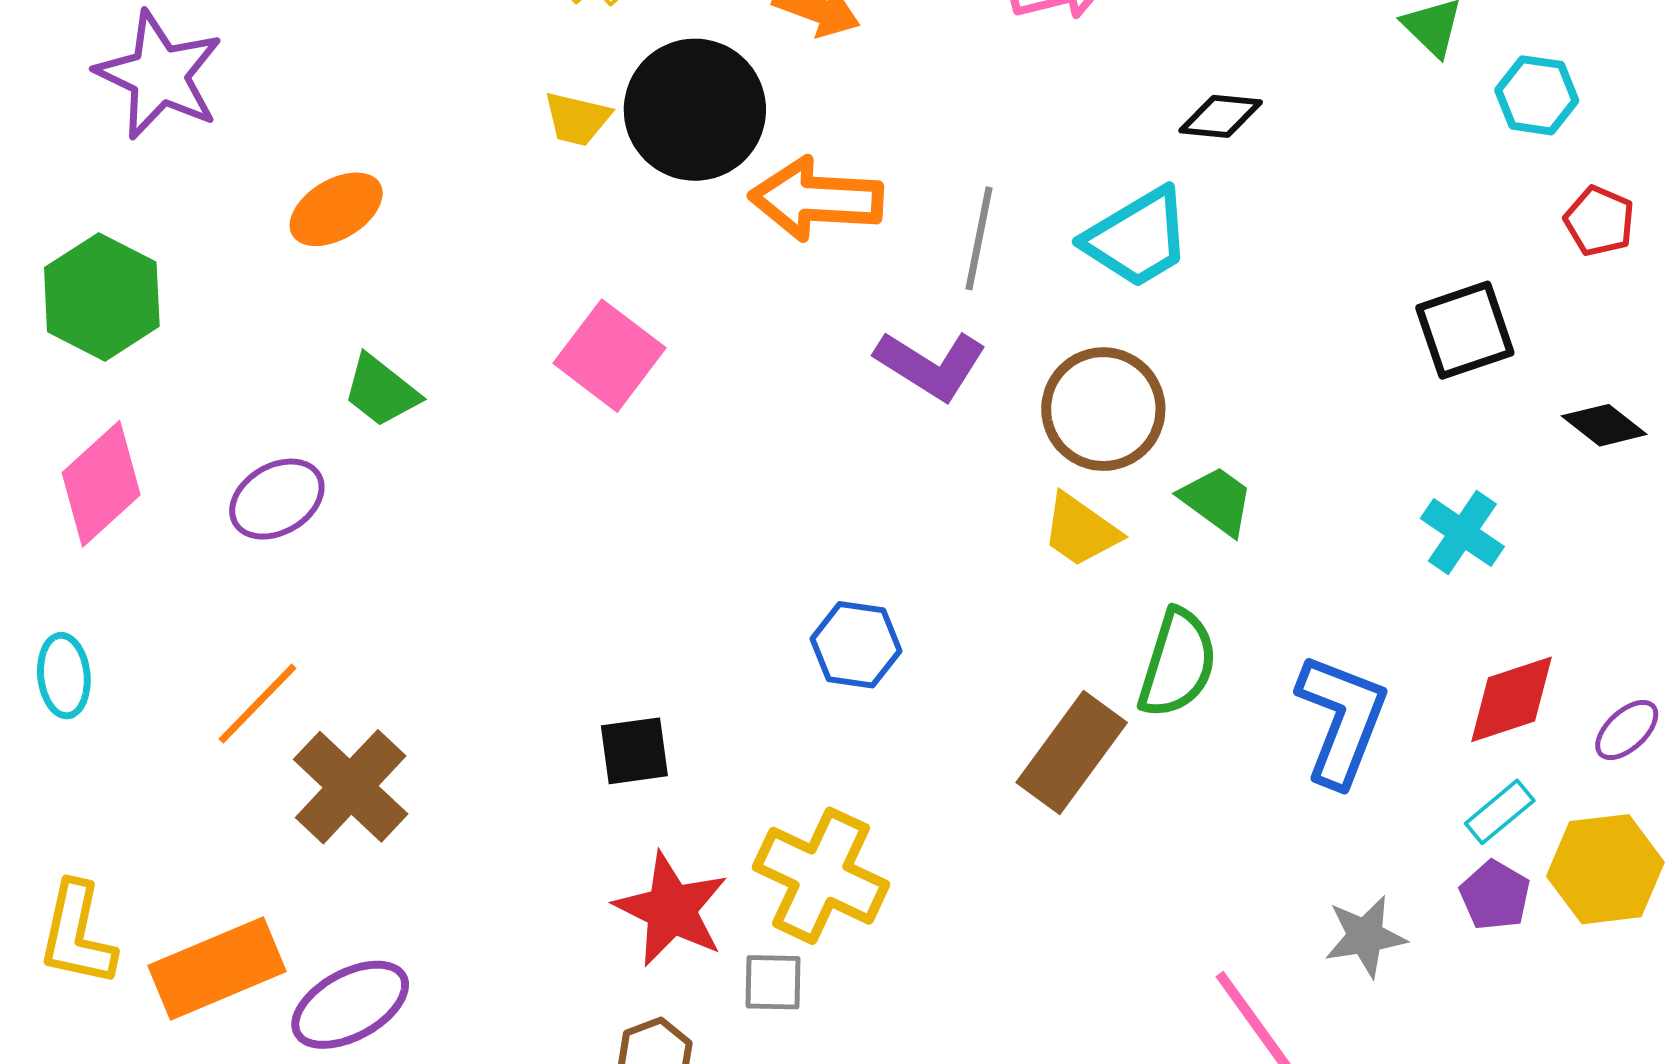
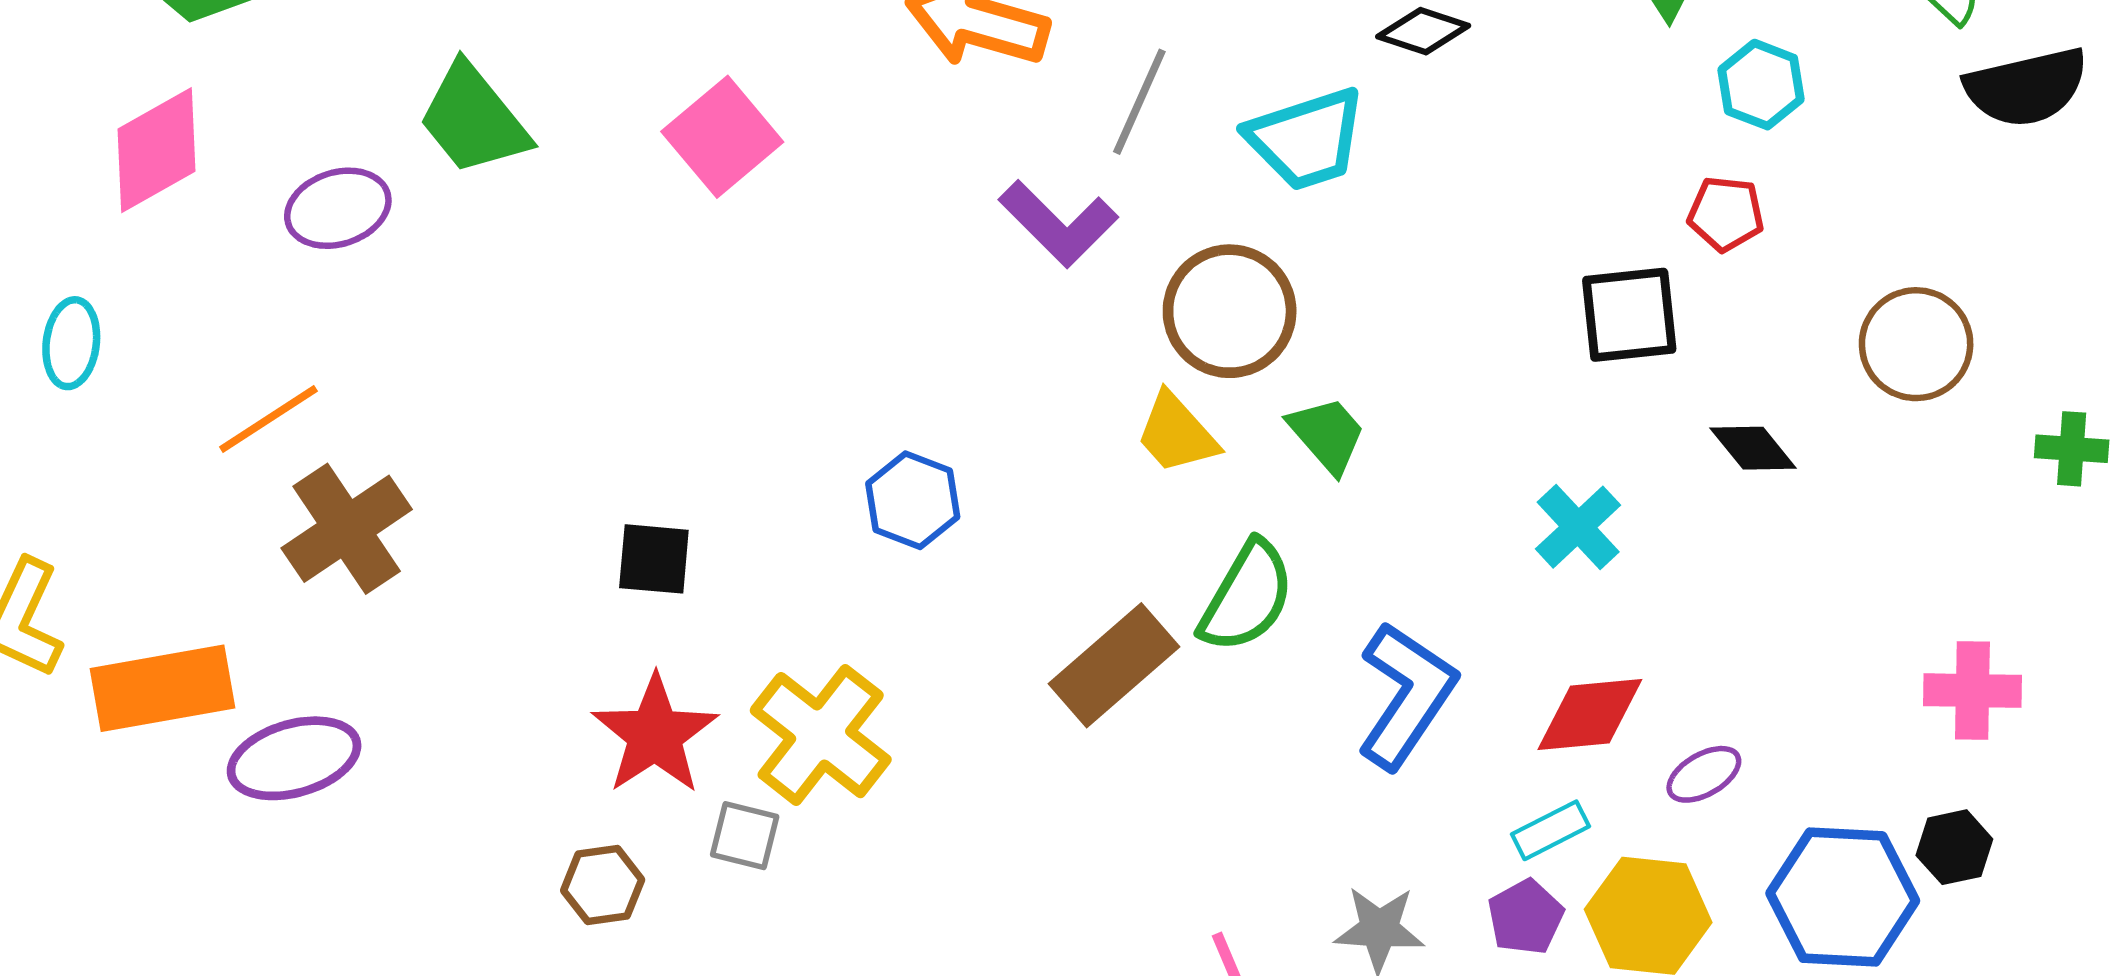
red pentagon: (1599, 221) -> (1726, 214), moved, turned -30
green trapezoid: (381, 391) -> (473, 119), size x1.4

